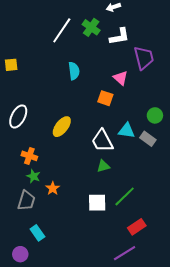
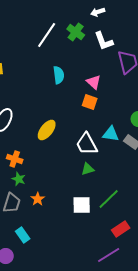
white L-shape: (119, 36) -> (104, 41), turned 80
pink triangle: (121, 78) -> (94, 82), moved
orange star: (53, 188) -> (38, 199), moved

